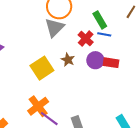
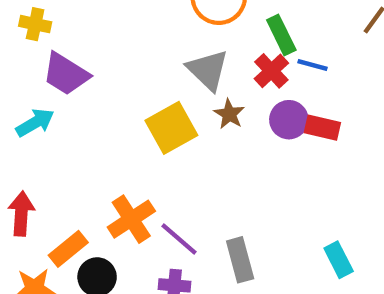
green rectangle: (100, 20) -> (281, 35), moved
gray triangle: (54, 27) -> (208, 70), moved, turned -35
orange cross: (38, 106) -> (131, 219), moved

